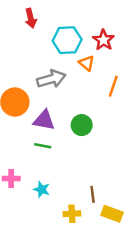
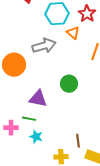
purple triangle: (44, 120) -> (38, 99), moved
green line: (43, 146) -> (29, 119), moved

